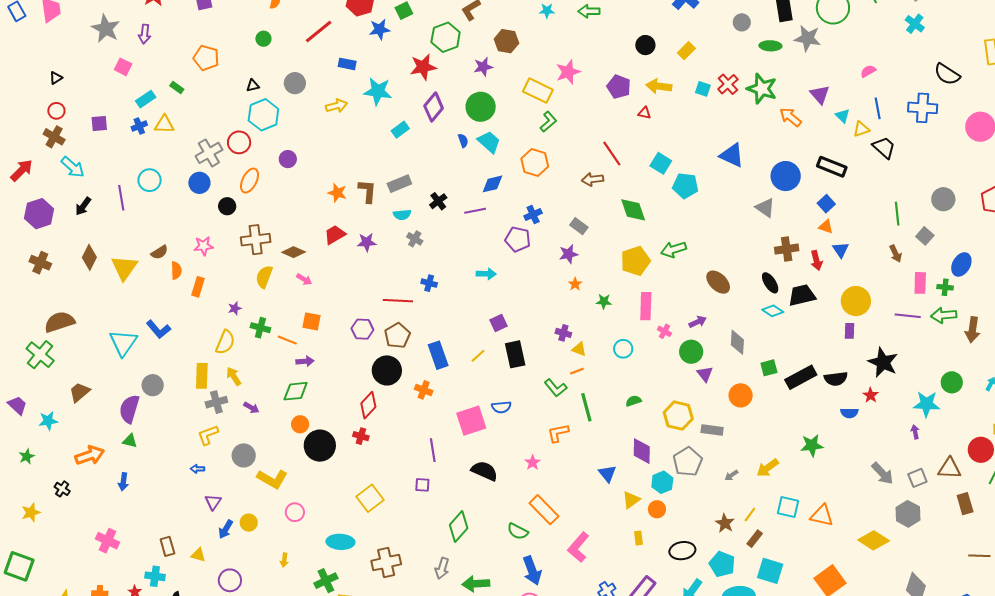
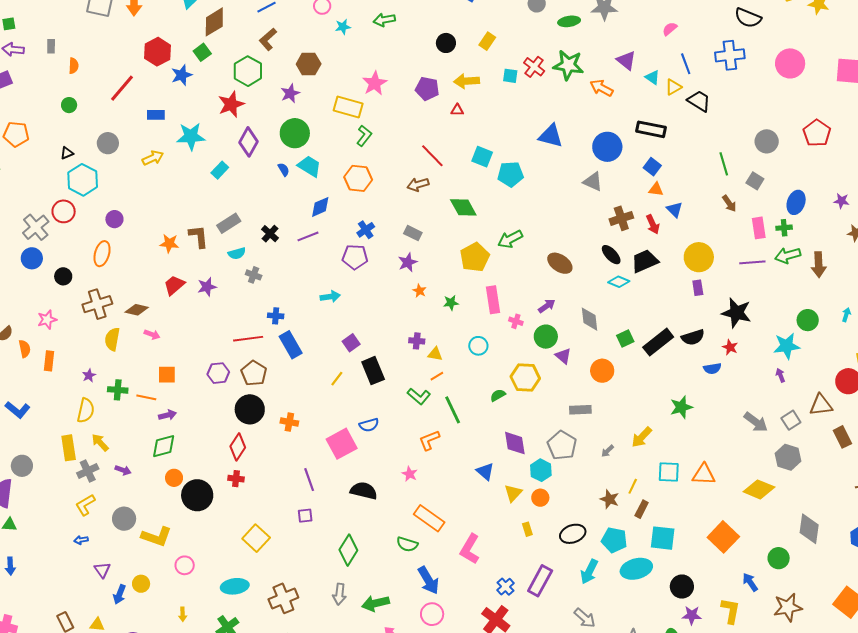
orange ellipse: (250, 181) -> (102, 254), moved
blue rectangle: (438, 355) -> (291, 345), moved
yellow hexagon: (678, 416) -> (525, 377), moved

